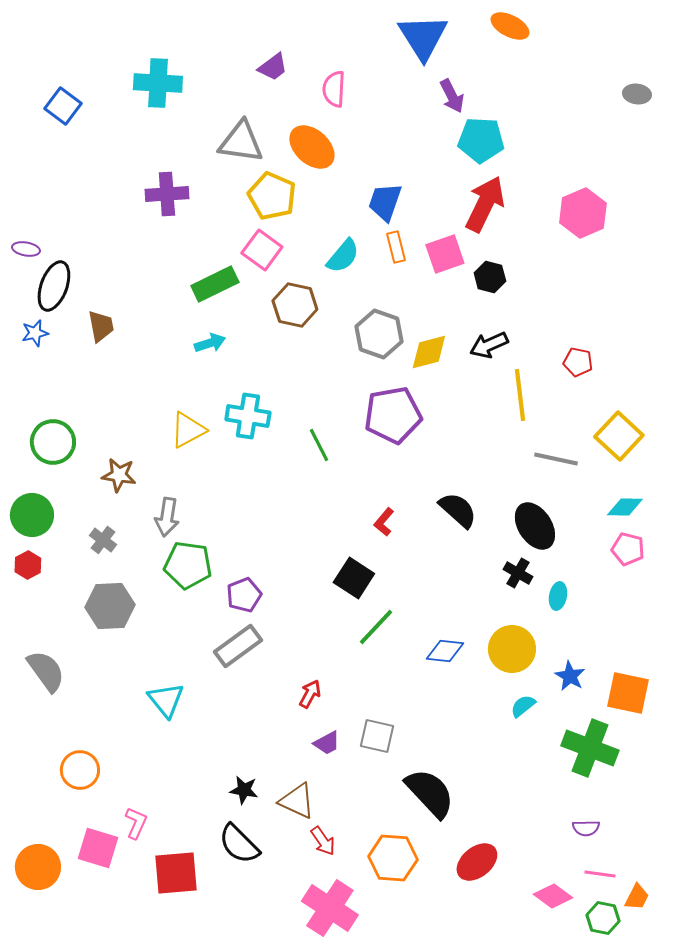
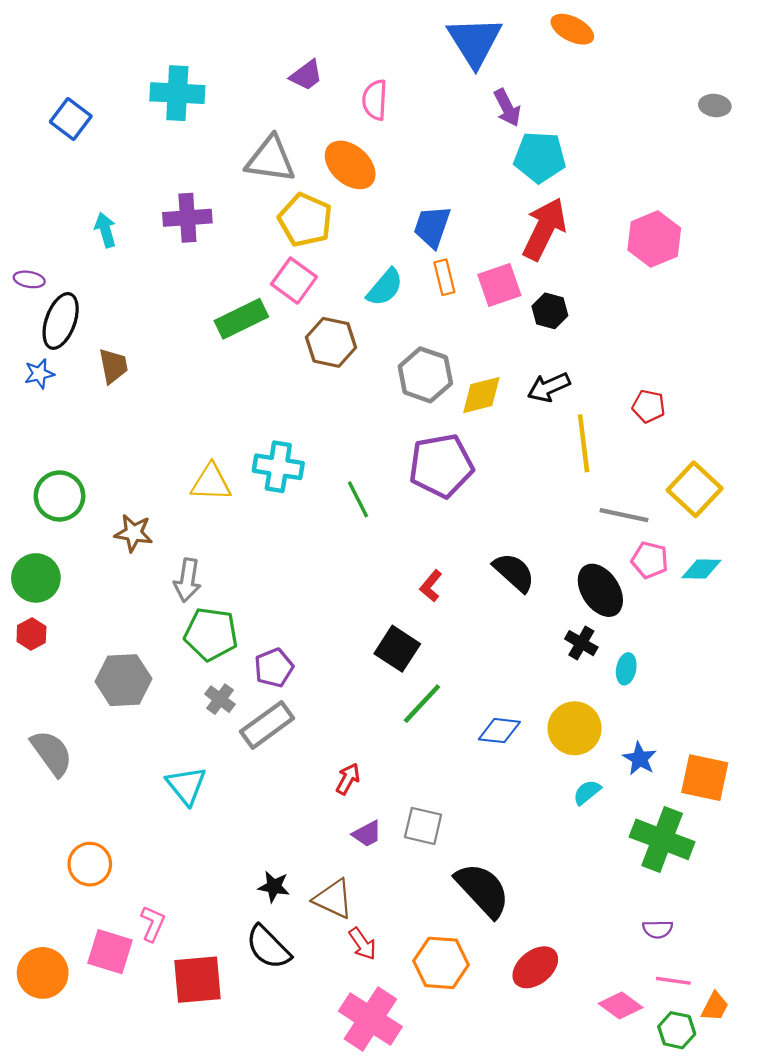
cyan arrow: (210, 343) -> (105, 230), moved, turned -88
yellow triangle: (188, 430) -> (211, 483), turned 30
gray cross: (103, 540) -> (220, 699), moved
pink pentagon: (628, 549) -> (650, 560), moved

